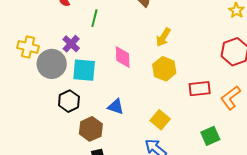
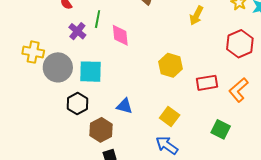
yellow arrow: (163, 37) -> (196, 16), moved
purple cross: (71, 44) -> (77, 31), moved
pink diamond: (123, 57) -> (120, 35), moved
green square: (210, 136) -> (221, 129), turned -36

